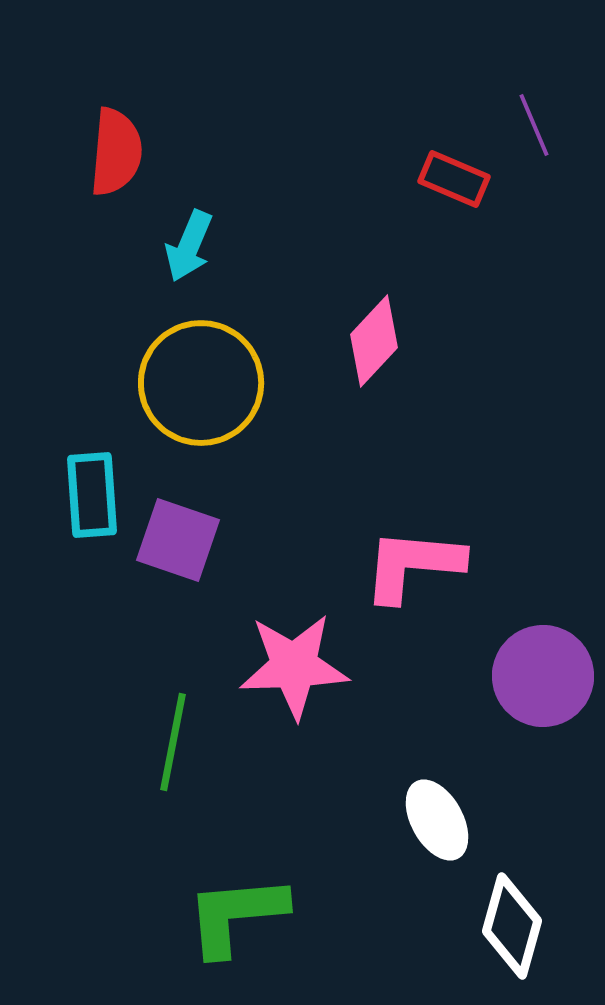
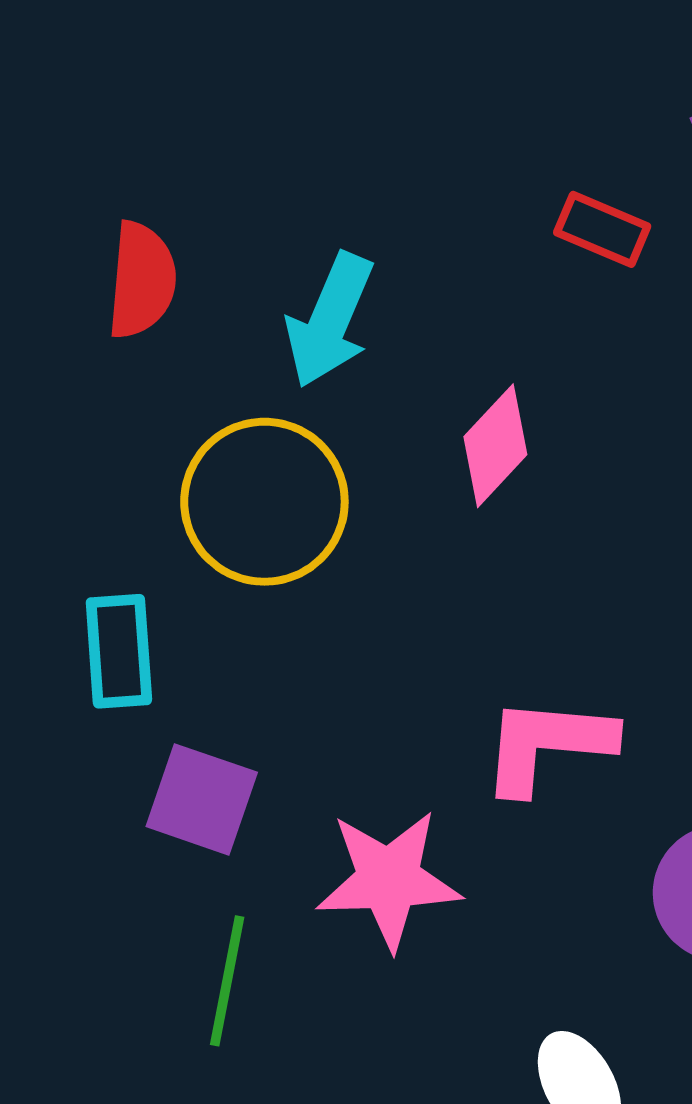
red semicircle: (116, 152) -> (142, 280), moved
cyan arrow: (189, 246) -> (330, 320), moved, size x1.4
purple square: (178, 540) -> (202, 799), moved

